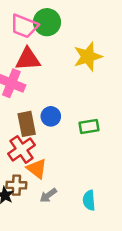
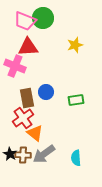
yellow star: (88, 57) -> (75, 45), size x0.7
brown cross: (16, 185) -> (23, 155), moved
gray arrow: (48, 195) -> (44, 154), size x1.6

